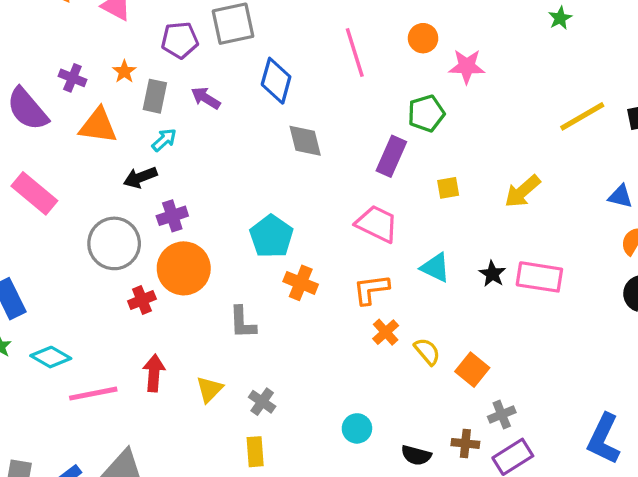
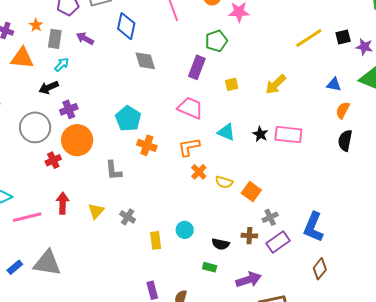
yellow semicircle: (427, 351) -> (224, 182), turned 150
blue L-shape: (604, 439) -> (313, 227), moved
yellow rectangle: (255, 452) -> (156, 240), moved

